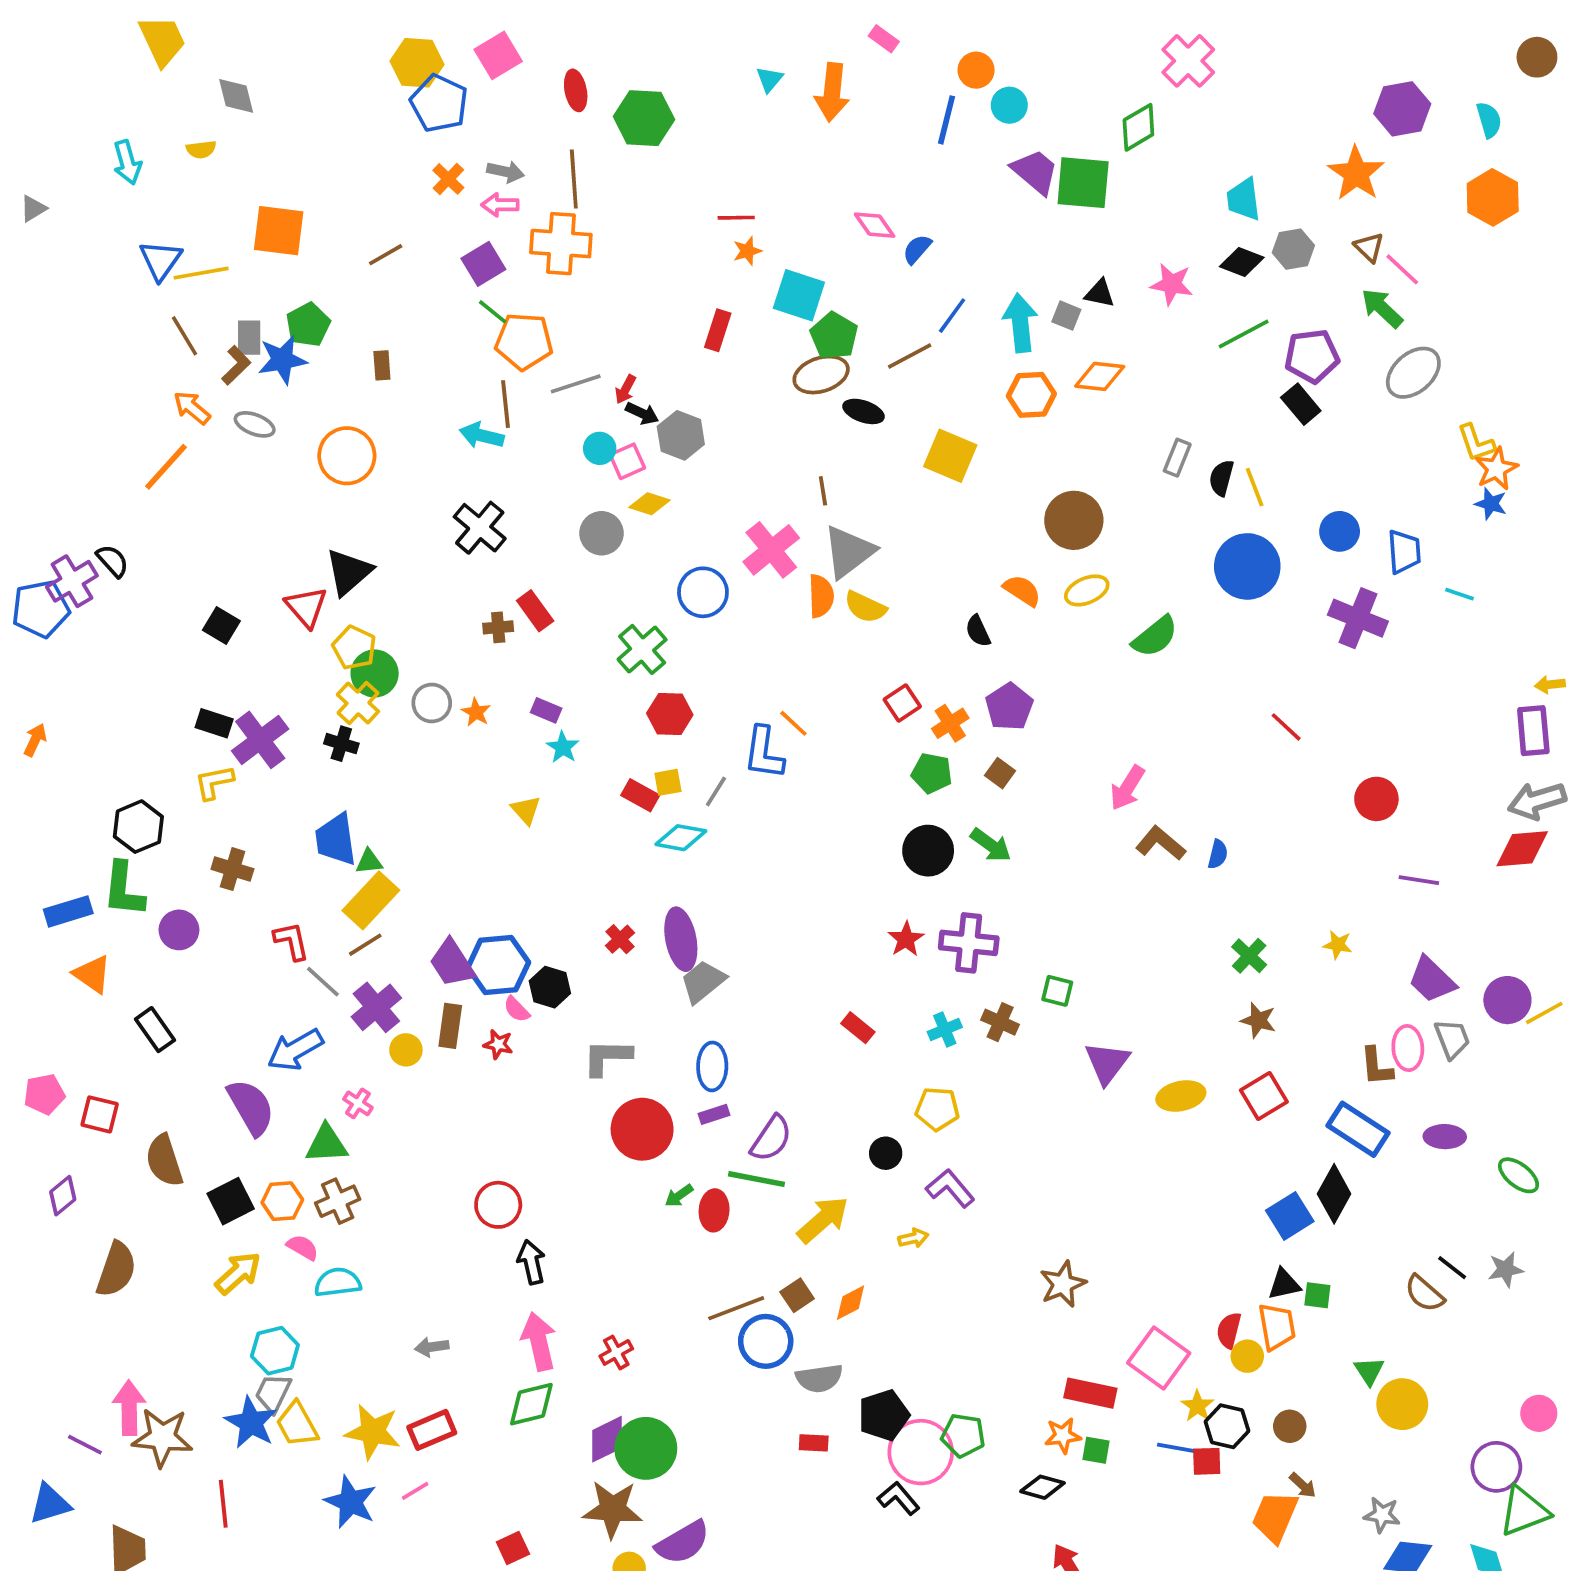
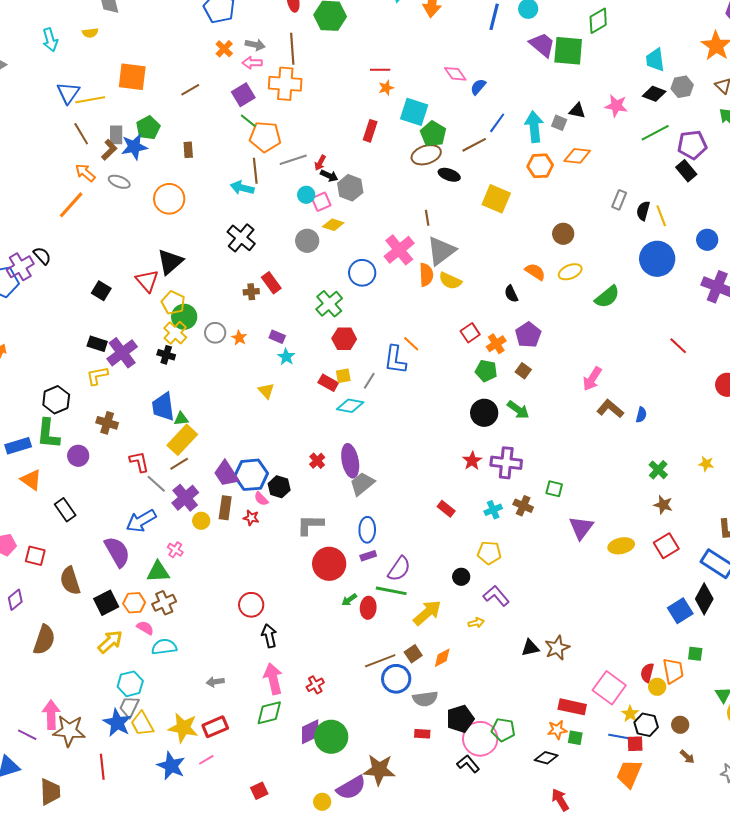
brown circle: (1074, 520) -> (563, 234), size x0.7
black triangle: (1284, 1284) -> (530, 648), moved
brown star: (613, 1509) -> (379, 770), moved
orange trapezoid: (1275, 1517) -> (629, 774), moved

